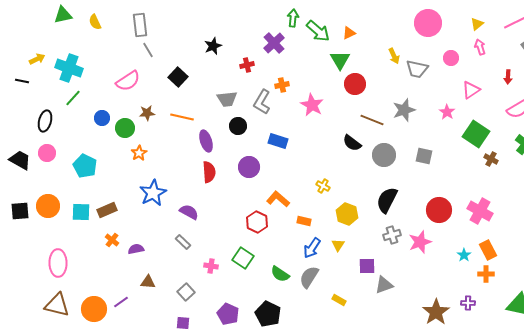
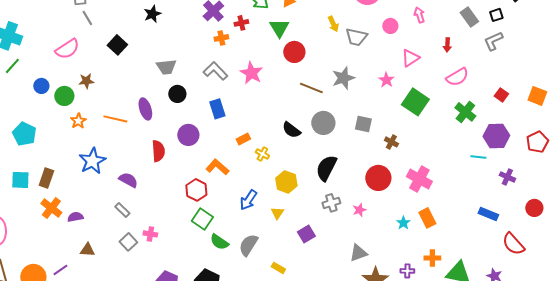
red cross: (247, 65) -> (241, 23), moved
orange cross: (282, 85) -> (221, 38), moved
gray L-shape: (262, 102) -> (215, 71), moved, turned 105
orange line: (182, 117) -> (115, 119), moved
blue rectangle: (278, 141) -> (217, 109), turned 54
black semicircle: (352, 143) -> (291, 130), moved
brown cross: (491, 159) -> (391, 142), moved
red semicircle: (209, 172) -> (158, 151), moved
brown rectangle: (107, 210) -> (46, 178), turned -48
orange rectangle: (304, 221) -> (243, 139), moved, turned -40
orange cross: (112, 240) -> (51, 208), size x1.5
pink star: (420, 242) -> (359, 210), size x0.6
blue arrow: (312, 248) -> (248, 200), moved
green square: (243, 258) -> (202, 219), moved
purple square: (367, 266) -> (306, 234), turned -30
orange cross: (486, 274) -> (432, 258), moved
gray triangle: (384, 285) -> (358, 253), moved
gray square: (186, 292) -> (128, 242), moved

